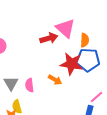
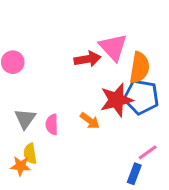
orange semicircle: (85, 40) -> (139, 68), size x1.5
red star: (71, 64) -> (116, 100), turned -30

